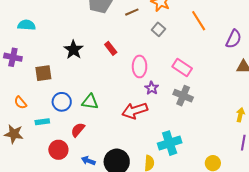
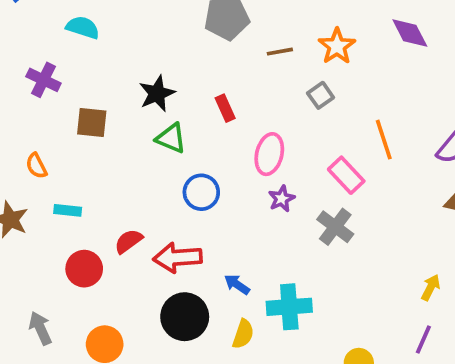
orange line: (199, 21) -> (384, 140), moved
blue circle: (62, 102) -> (201, 192), moved
green triangle: (90, 102) -> (171, 138), moved
red arrow: (135, 111) -> (178, 258), moved
blue arrow: (88, 161) -> (237, 284), moved

